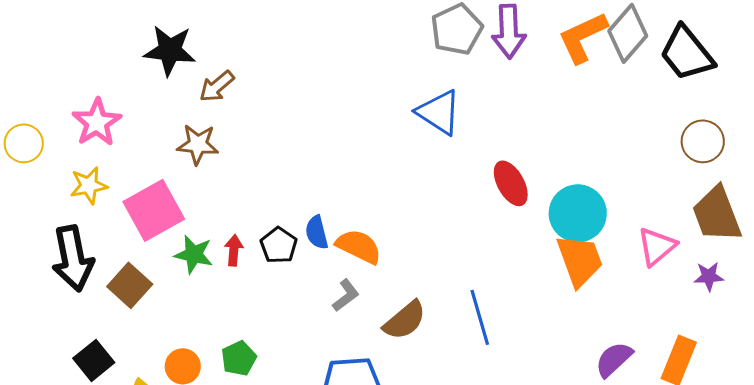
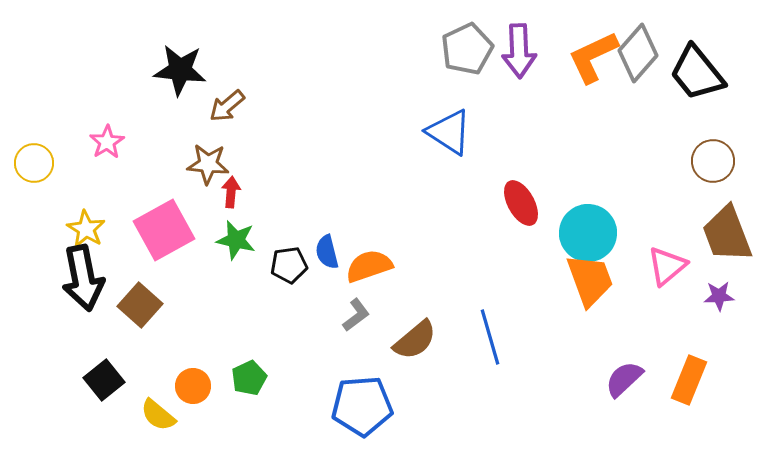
pink star: (97, 122) -> (107, 142), size x0.7
yellow star: (89, 185) -> (86, 229), moved, turned -30
black pentagon: (279, 245) -> (289, 265), turned 30
orange semicircle: (359, 246) -> (369, 266), turned -45
red arrow: (234, 250) -> (231, 192), moved
green star: (194, 254) -> (236, 240), moved

